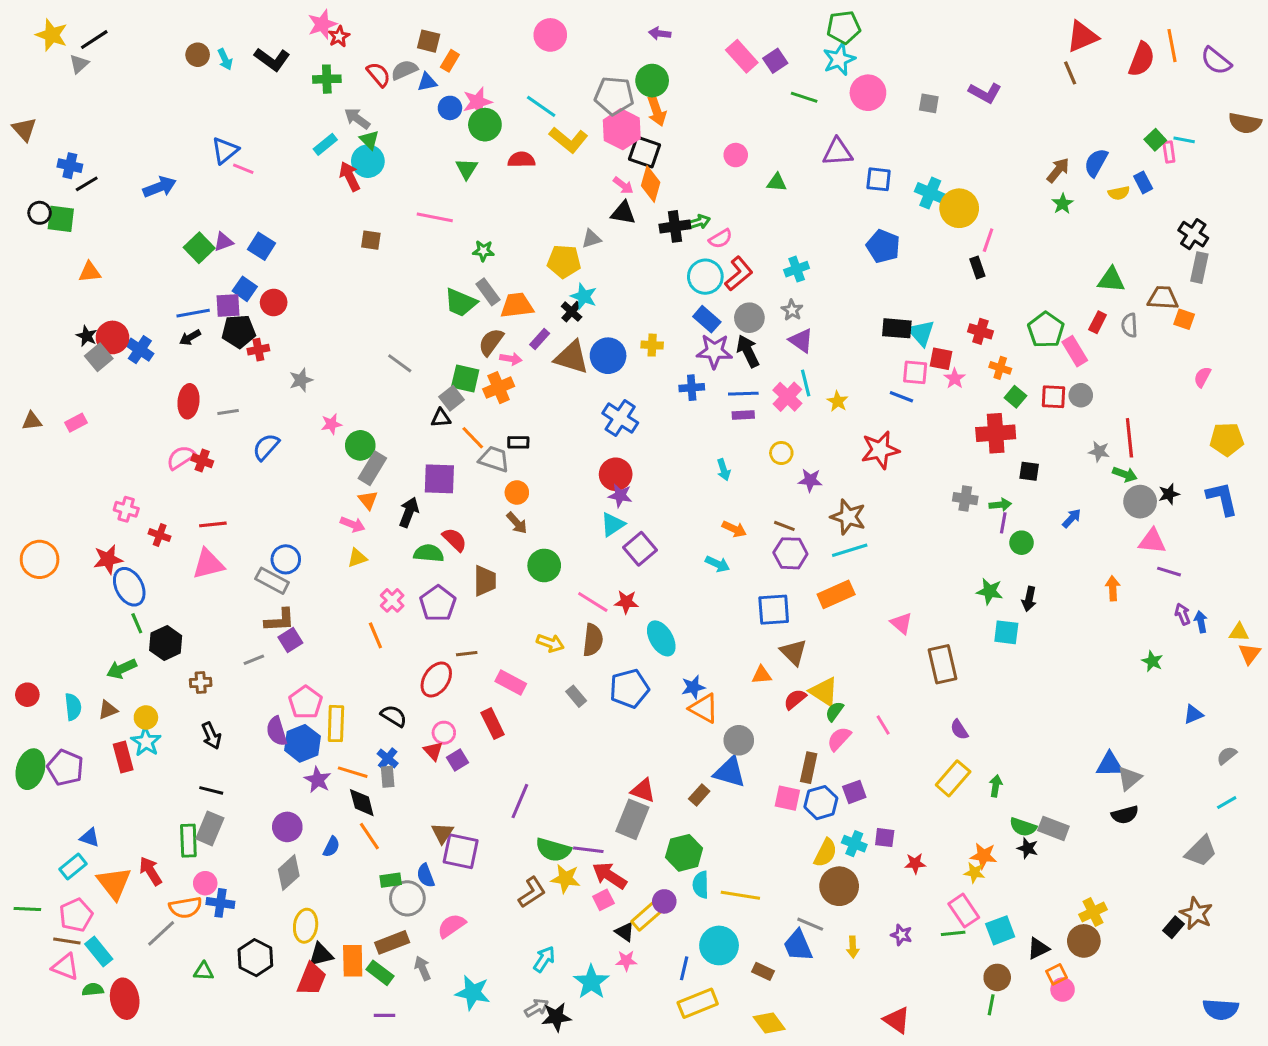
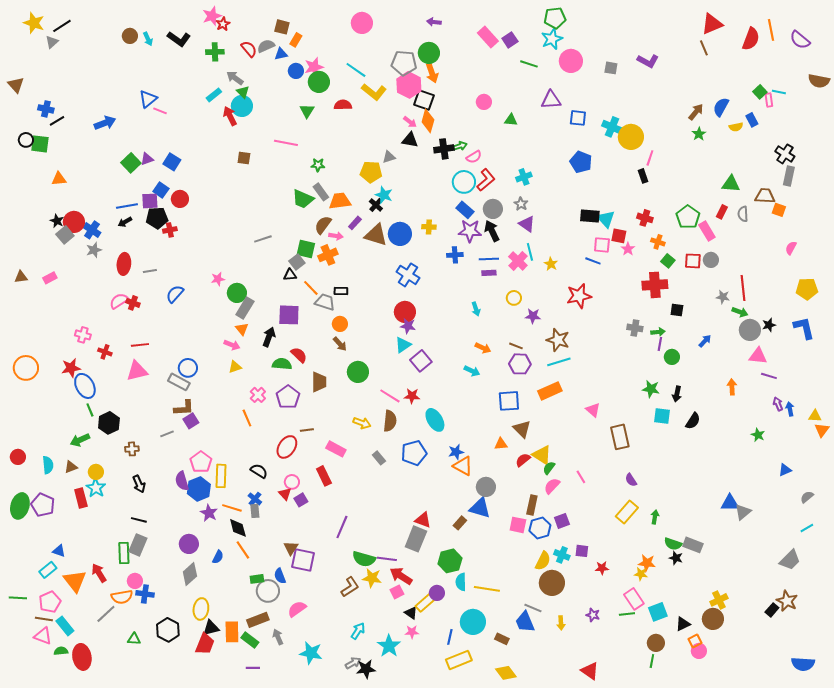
gray line: (400, 363) -> (263, 239), turned -54
gray star: (301, 380) -> (94, 250), moved
black semicircle: (1125, 815) -> (693, 421), moved, turned -42

